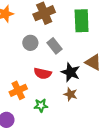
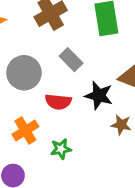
gray circle: (30, 43) -> (24, 73), moved, size x1.5
brown star: (70, 94) -> (121, 125), moved

